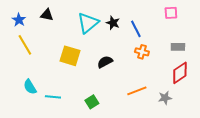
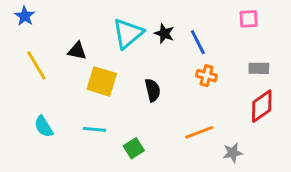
black triangle: (47, 15) -> (77, 51), moved
blue star: (19, 20) -> (25, 16), moved
black semicircle: (105, 62) -> (153, 90), turned 105
cyan line: (53, 97) -> (95, 129), moved
gray star: (165, 98) -> (233, 153), moved

